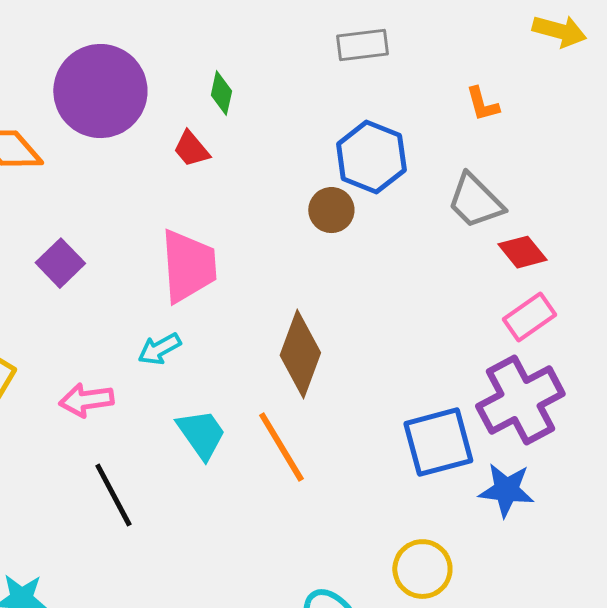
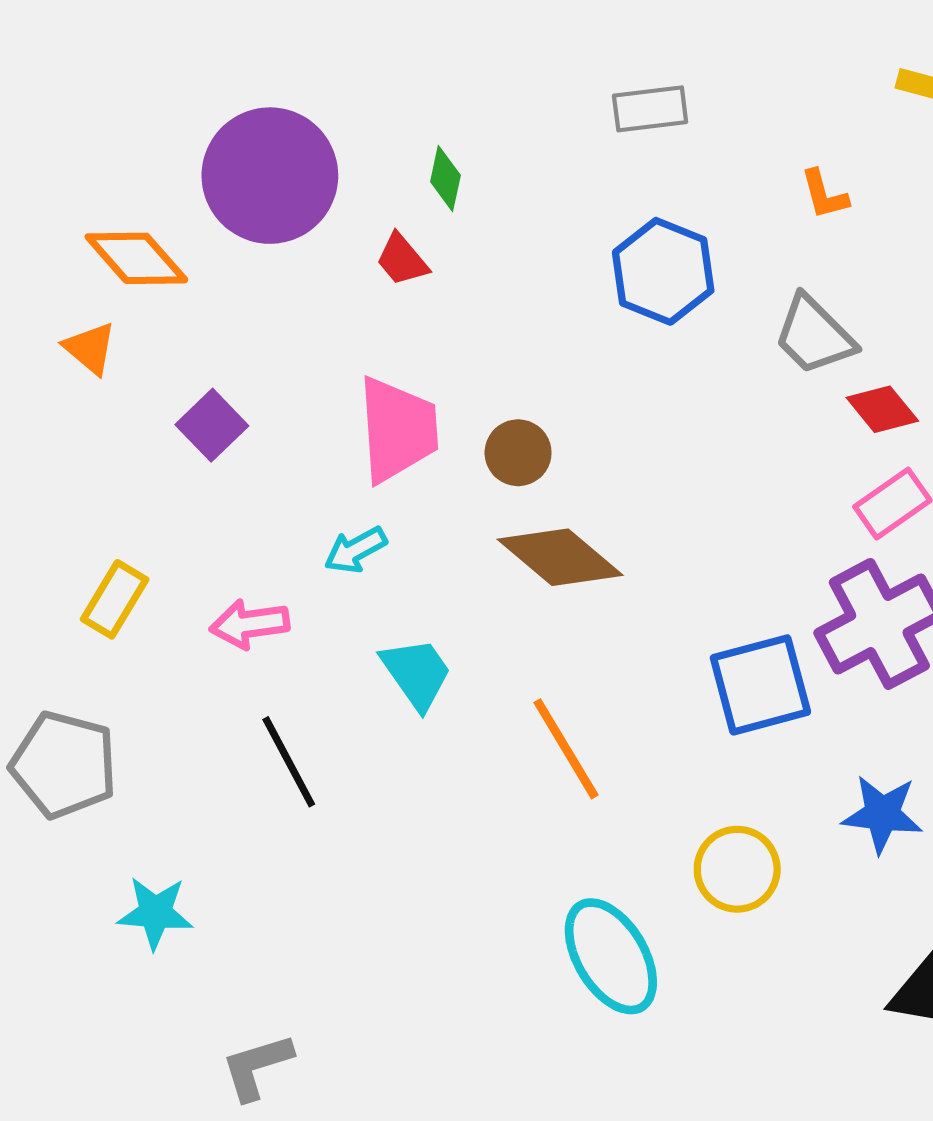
brown circle: (331, 210) -> (518, 453), moved
brown diamond: (300, 354) -> (560, 557), turned -70
orange line: (281, 447) -> (566, 749), moved
blue star: (506, 490) -> (882, 814), moved

